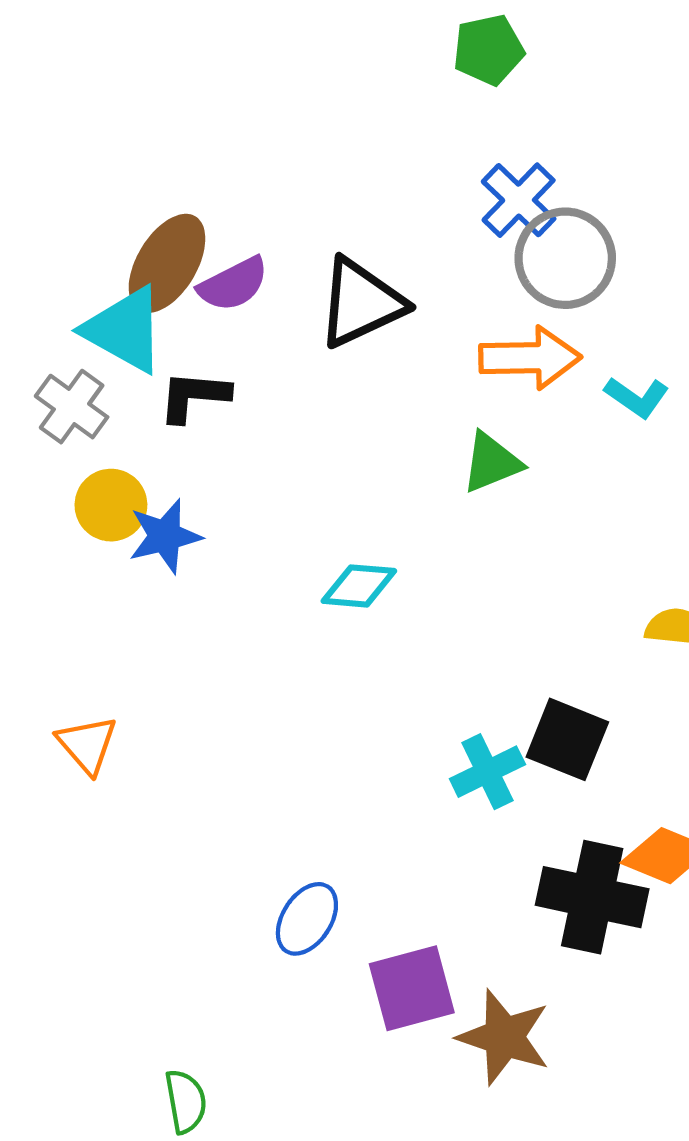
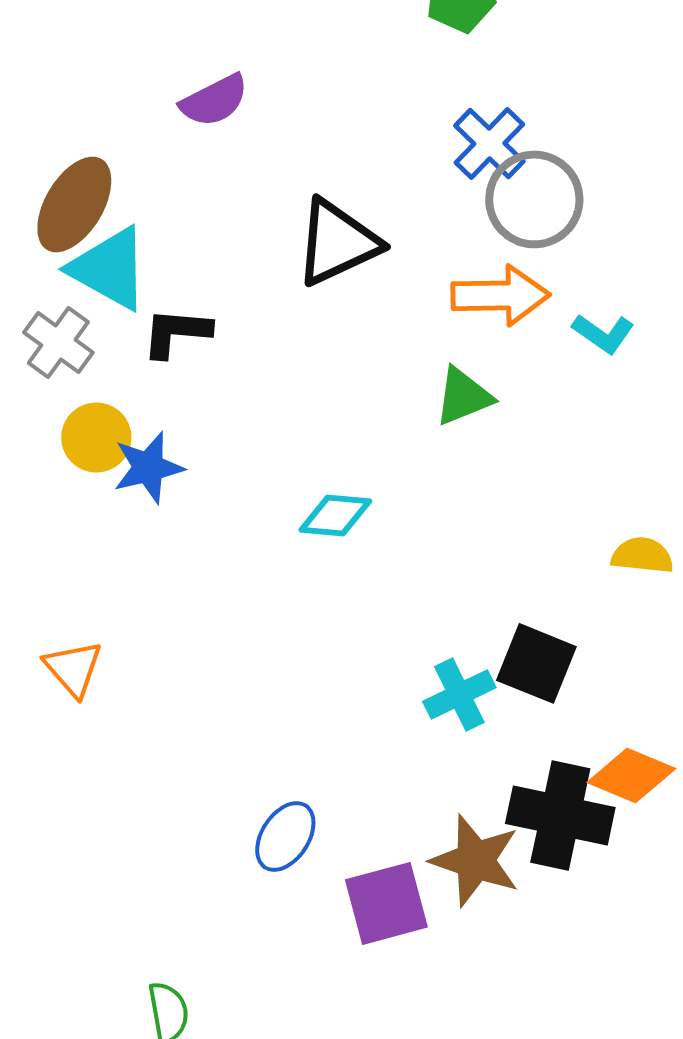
brown ellipse: (167, 263) -> (74, 204), moved
purple semicircle: (233, 284) -> (214, 100), moved
brown star: (504, 1037) -> (475, 860), moved

